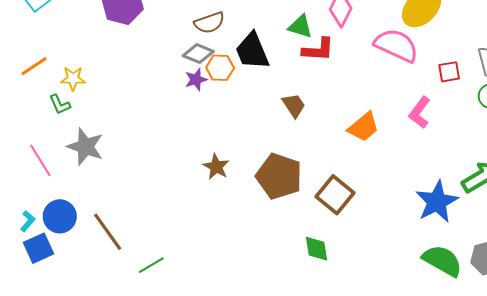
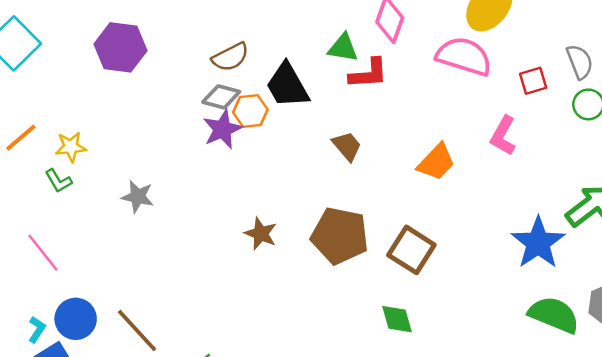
purple star: (196, 80) -> (222, 129), size x1.4
gray star: (85, 147) -> (138, 197), moved, size x0.7

